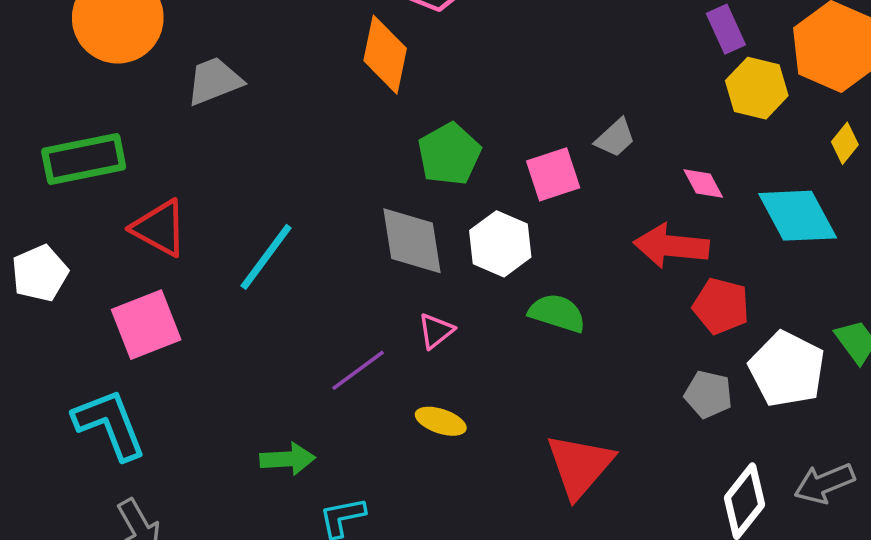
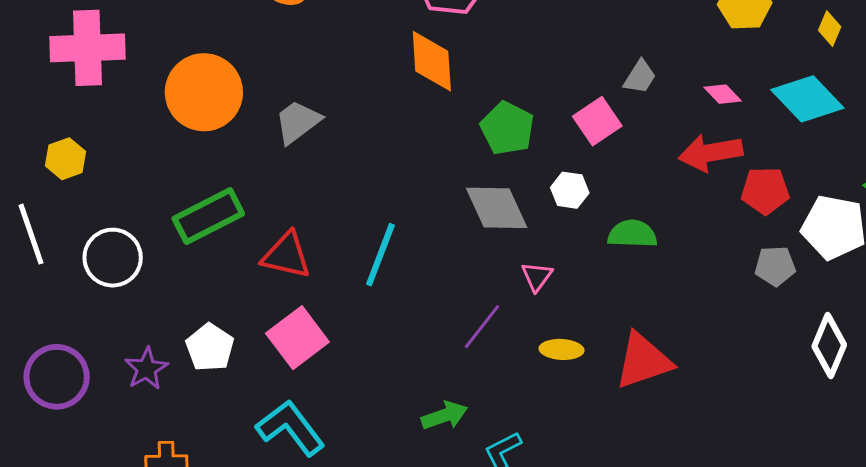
white hexagon: (500, 244) -> (570, 190), size x0.7
white pentagon: (40, 273) -> (210, 347), moved
red triangle: (580, 466) -> (643, 361), moved, turned 46

